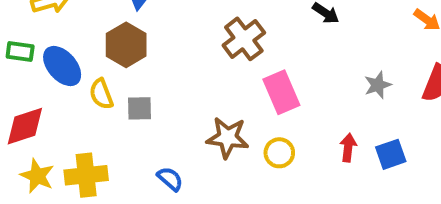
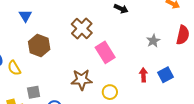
brown hexagon: (126, 45) -> (39, 46), moved
gray square: (139, 108) -> (34, 92), moved
yellow circle: (279, 153) -> (110, 92), moved

